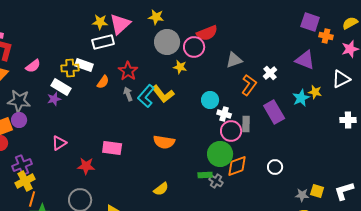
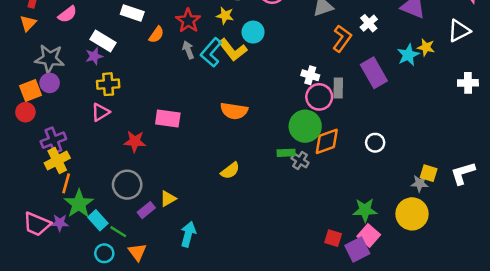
yellow star: (180, 67) -> (225, 16), moved
yellow cross: (70, 68) -> (108, 84), moved
cyan circle: (210, 100) -> (253, 32), moved
gray star: (302, 195) -> (420, 183), moved

